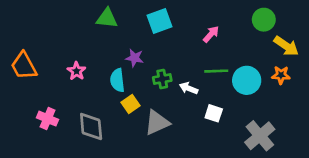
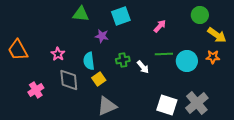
purple star: (135, 58) -> (102, 36), moved
white arrow: (189, 88) -> (143, 67), turned -152
white square: (214, 113) -> (167, 105), moved, size x1.5
pink cross: (47, 119) -> (36, 90), turned 35
gray triangle: (157, 123) -> (107, 106), moved
gray diamond: (91, 126) -> (69, 80), moved

